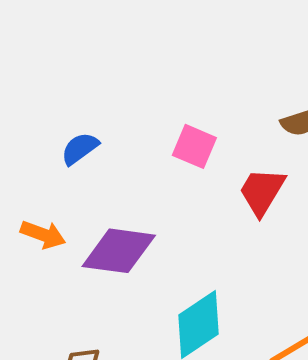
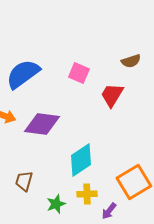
blue semicircle: (80, 149) -> (23, 74), size x1.8

